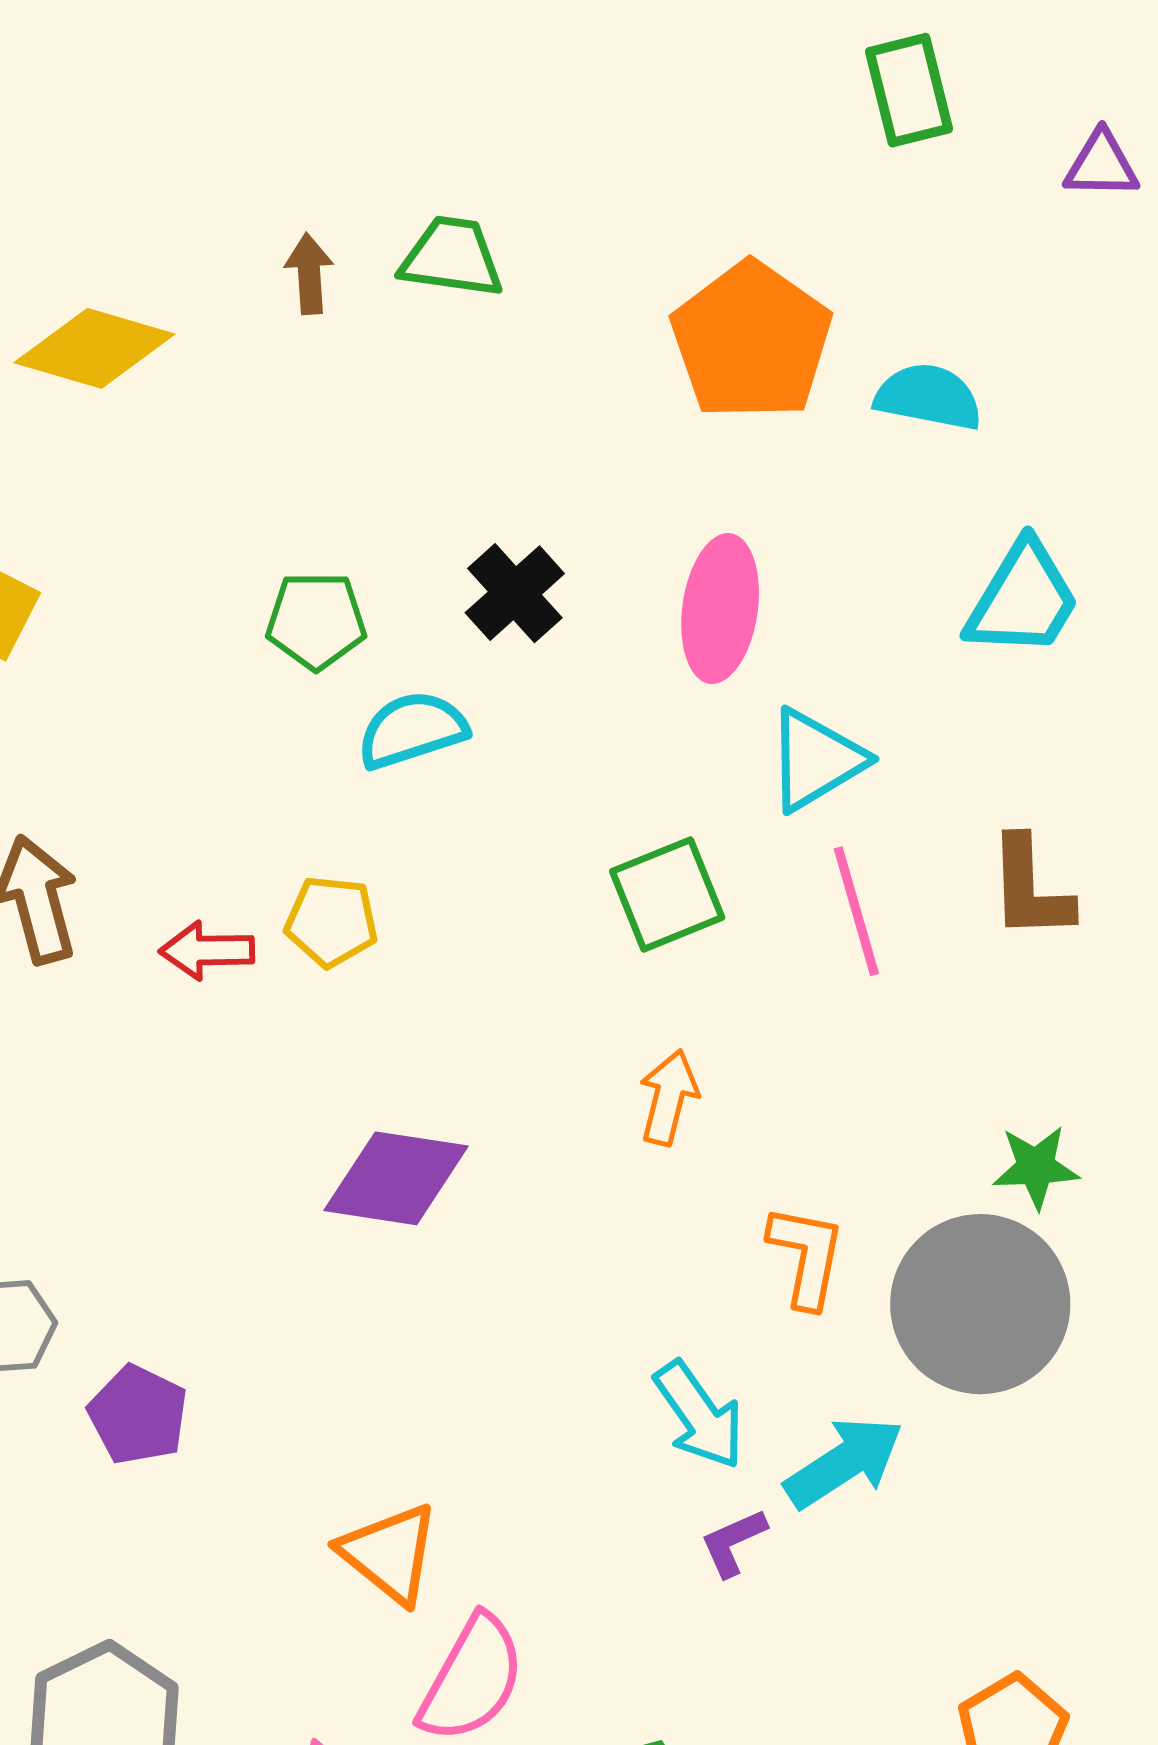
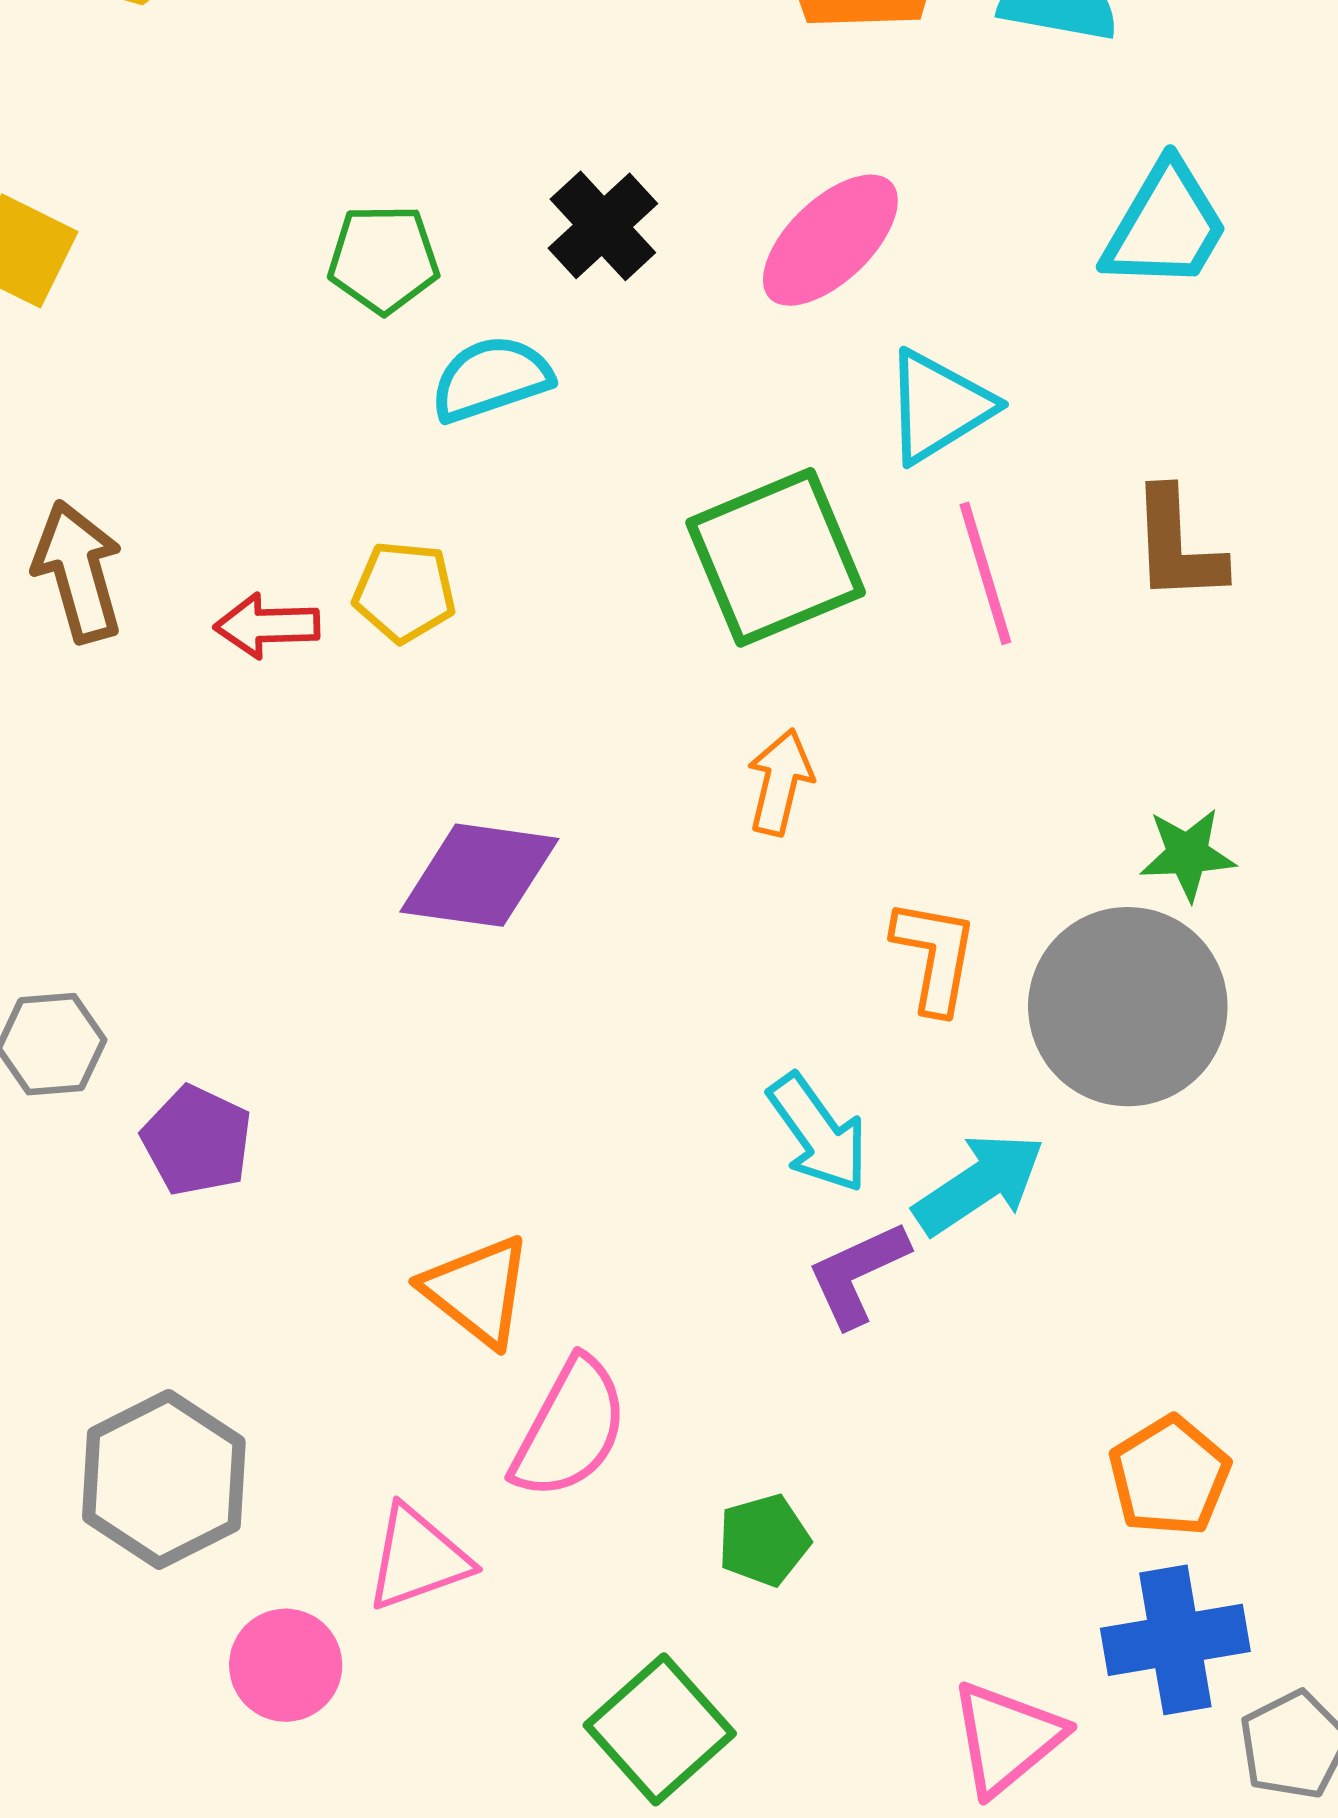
pink ellipse: (720, 609) -> (830, 240), turned 39
green square: (667, 894) -> (776, 557), size x1.4
purple L-shape: (733, 1542) -> (858, 1274), size x1.4

